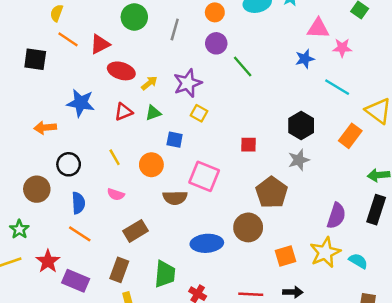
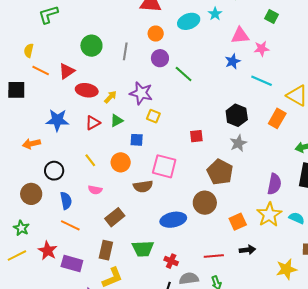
purple star: (188, 83) -> (141, 93), turned -30
green trapezoid: (165, 274) -> (143, 249), turned 90

